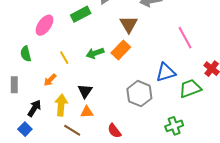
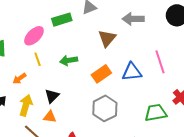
pink ellipse: (44, 25) -> (34, 36), moved
orange rectangle: (121, 50) -> (101, 74), moved
blue triangle: (166, 72) -> (132, 72), moved

